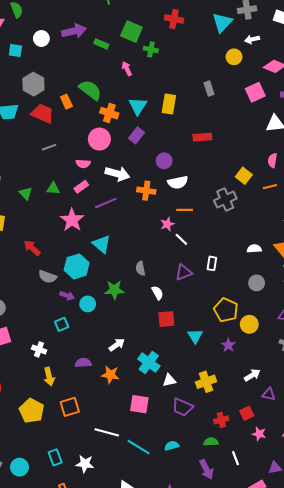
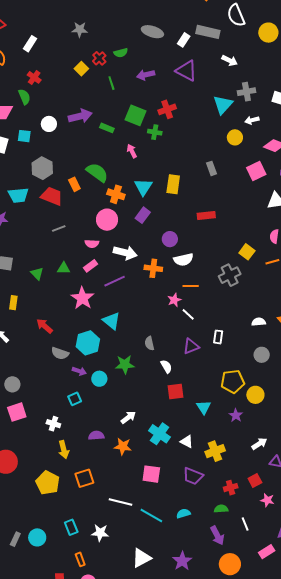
red cross: (174, 19) -> (167, 109), moved, turned -30
yellow pentagon: (226, 310) -> (233, 381), turned -30
white triangle: (169, 380) -> (187, 442), moved, turned 40

